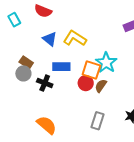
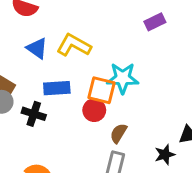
cyan star: (106, 63) -> (123, 78), turned -30
brown semicircle: (101, 86) -> (118, 133), moved

